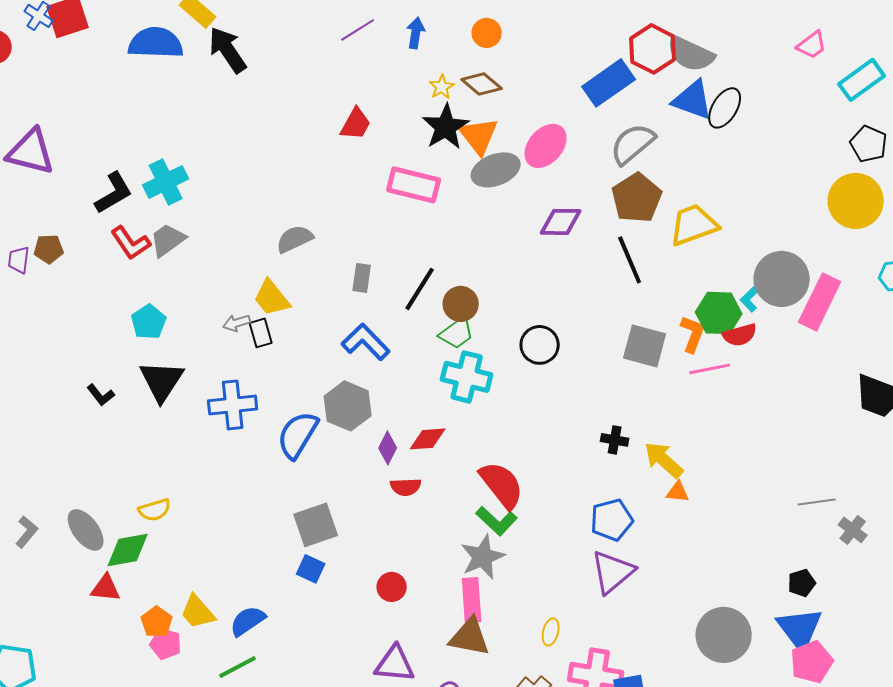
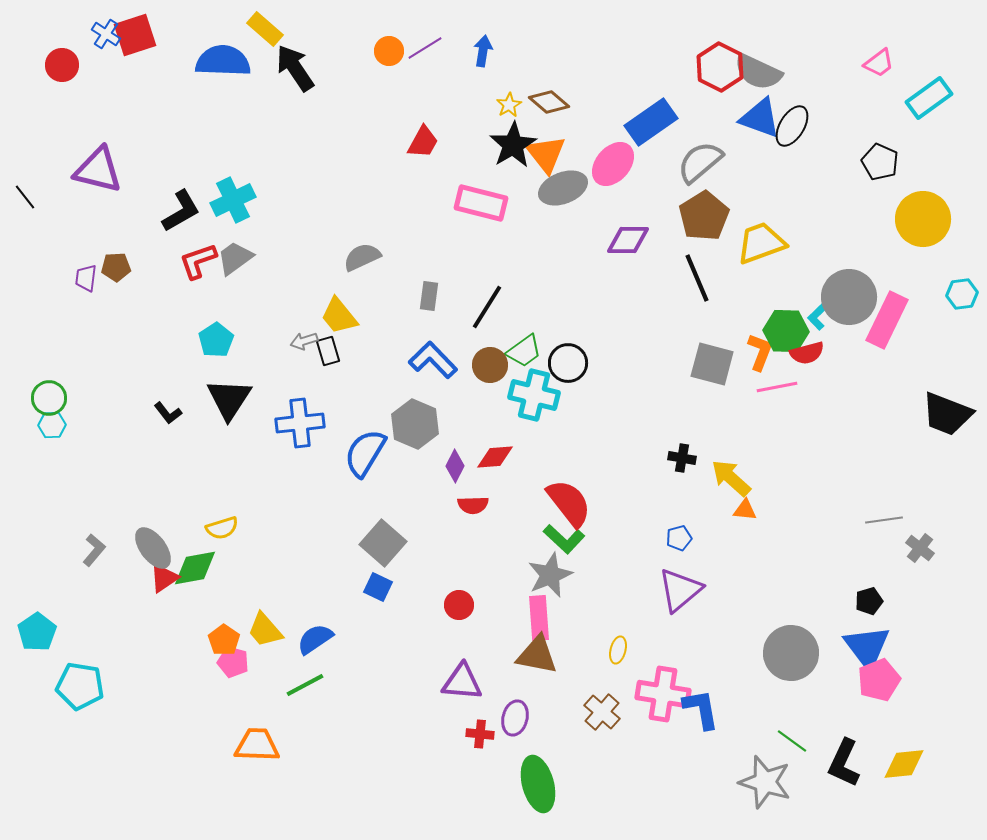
orange circle: (487, 33) -> (389, 51), moved
blue rectangle: (609, 83) -> (651, 122), moved
black pentagon: (869, 144) -> (880, 162), moved
red L-shape: (131, 243) -> (198, 261), turned 105
brown circle: (461, 304) -> (490, 365), moved
black circle: (540, 345) -> (568, 363), moved
blue pentagon: (612, 520) -> (679, 538), size x0.6
gray square: (316, 525) -> (383, 543), turned -30
red triangle: (106, 588) -> (164, 578), moved, turned -40

